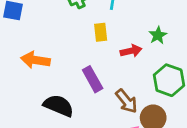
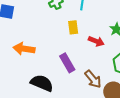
red arrow: (131, 51) -> (96, 41), turned 35

